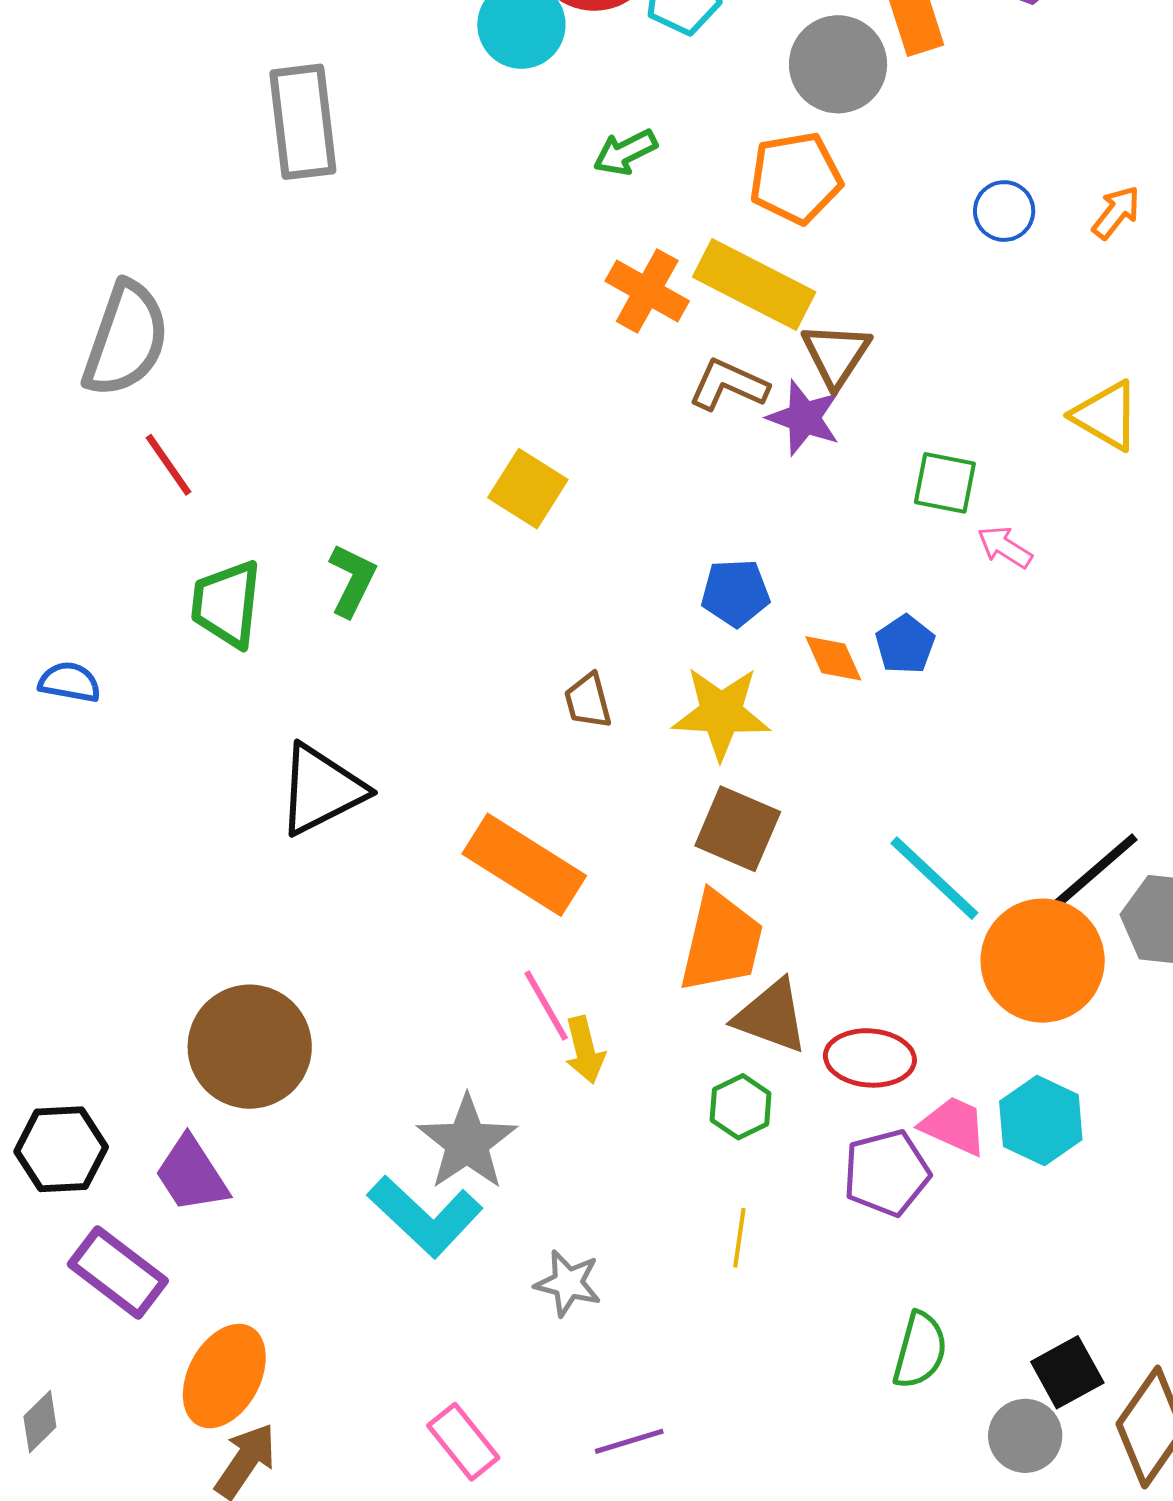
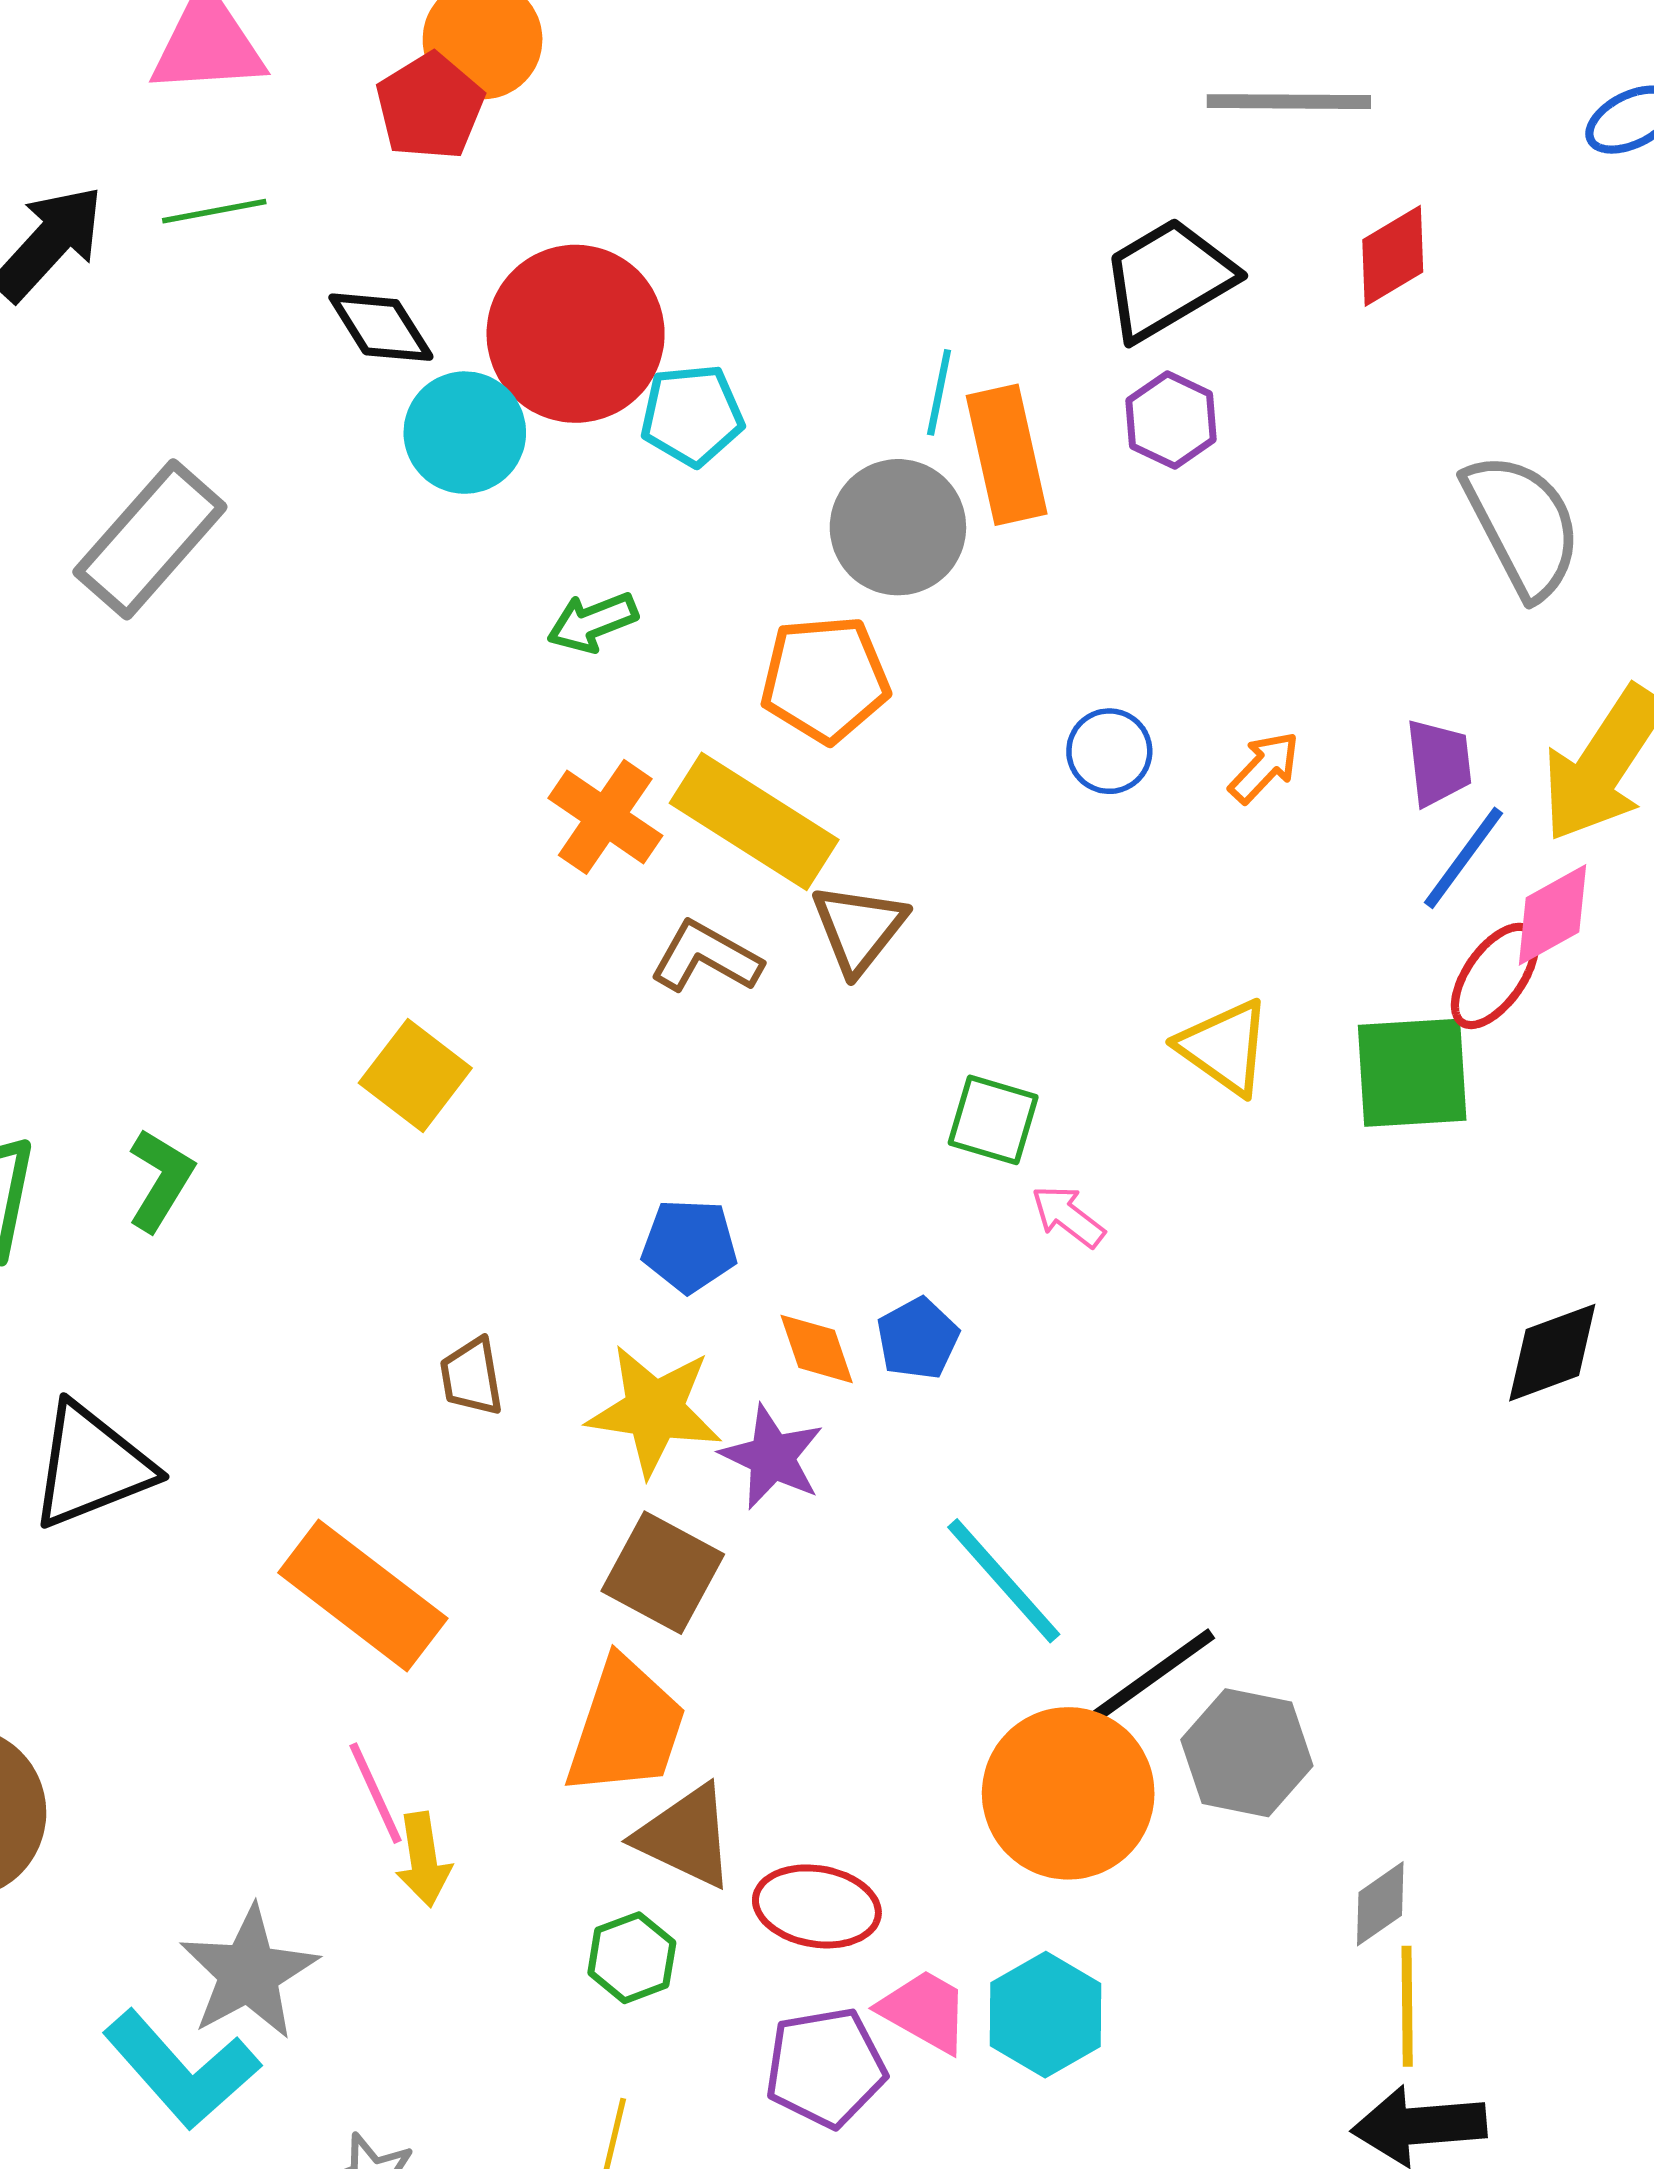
gray rectangle: (303, 122) -> (150, 539), turned 43
purple star: (804, 418) -> (772, 1457), moved
cyan line: (934, 878) -> (1004, 1581), moved

